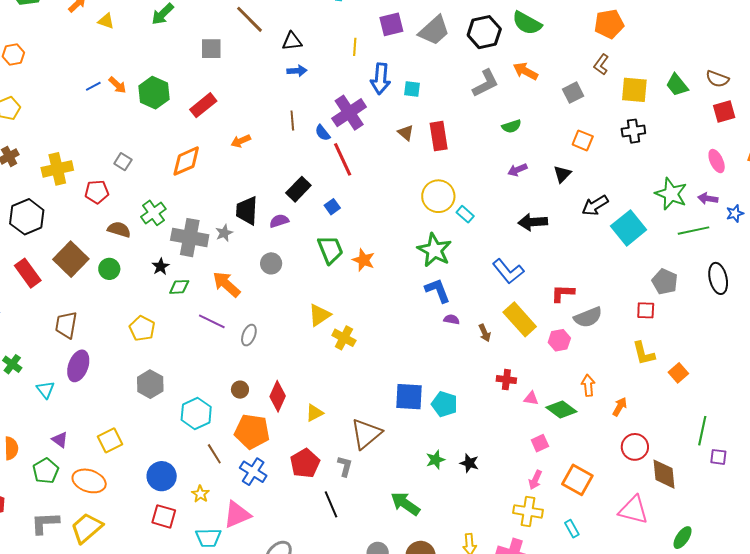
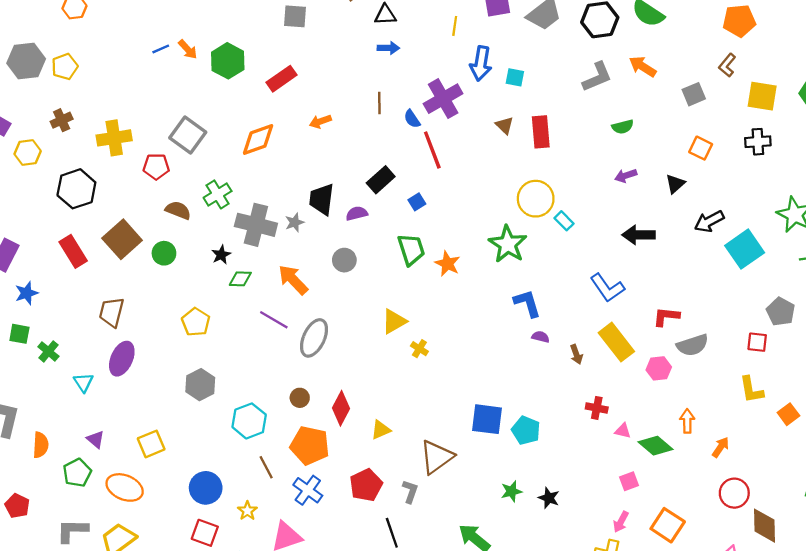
gray square: (123, 162) -> (188, 135), size x1.8
green star: (434, 250) -> (508, 244), moved
gray ellipse: (249, 335) -> (314, 338), size x1.6
yellow cross: (344, 338) -> (419, 349), size x0.7

